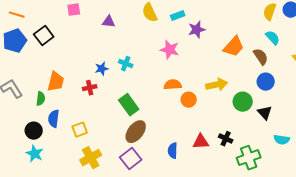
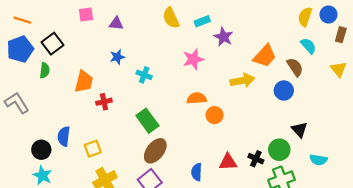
purple triangle: (109, 22) -> (116, 23), moved
purple star: (197, 30) -> (223, 37), turned -30
pink star: (170, 50) -> (193, 59), turned -30
blue star: (102, 69) -> (117, 57), moved
orange trapezoid: (56, 82) -> (84, 82), moved
blue circle: (266, 82) -> (284, 91), moved
yellow arrow: (217, 85) -> (242, 80), moved
green semicircle: (41, 99) -> (45, 70), moved
green circle: (243, 102) -> (279, 150), moved

